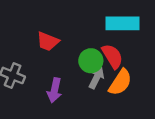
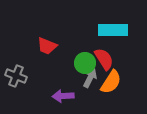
purple arrow: (55, 90) -> (63, 96), moved, turned 75

